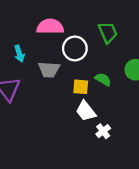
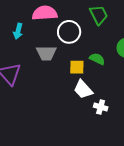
cyan arrow: (19, 54) -> (18, 31), moved, turned 35
white cross: (103, 131) -> (101, 107), turned -32

